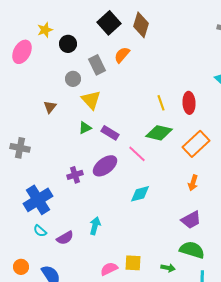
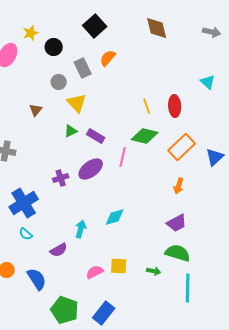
brown diamond: (141, 25) -> (157, 28), moved, turned -30
pink line: (137, 154) -> (123, 157), turned 60
cyan diamond: (140, 194) -> (115, 217), moved
purple semicircle: (65, 238) -> (59, 250), moved

